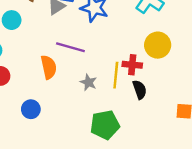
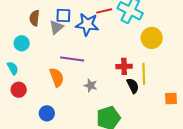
yellow circle: (158, 45) -> (152, 38), moved
yellow line: (116, 75) -> (144, 74), moved

